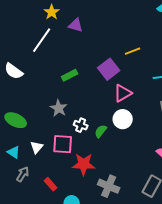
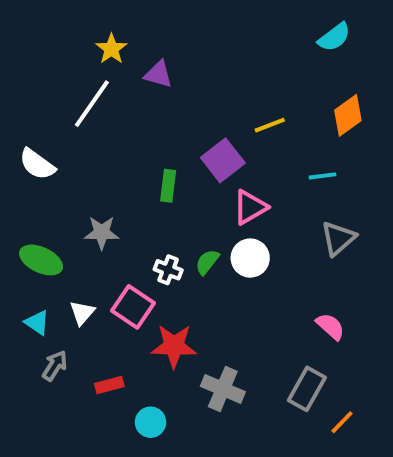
green rectangle: (70, 75) -> (168, 186), moved, turned -56
gray star: (59, 108) -> (102, 233), moved, turned -30
green semicircle: (101, 131) -> (207, 262), moved
pink square: (63, 144) -> (133, 307), turned 30
red rectangle: (51, 184) -> (109, 385), turned -64

